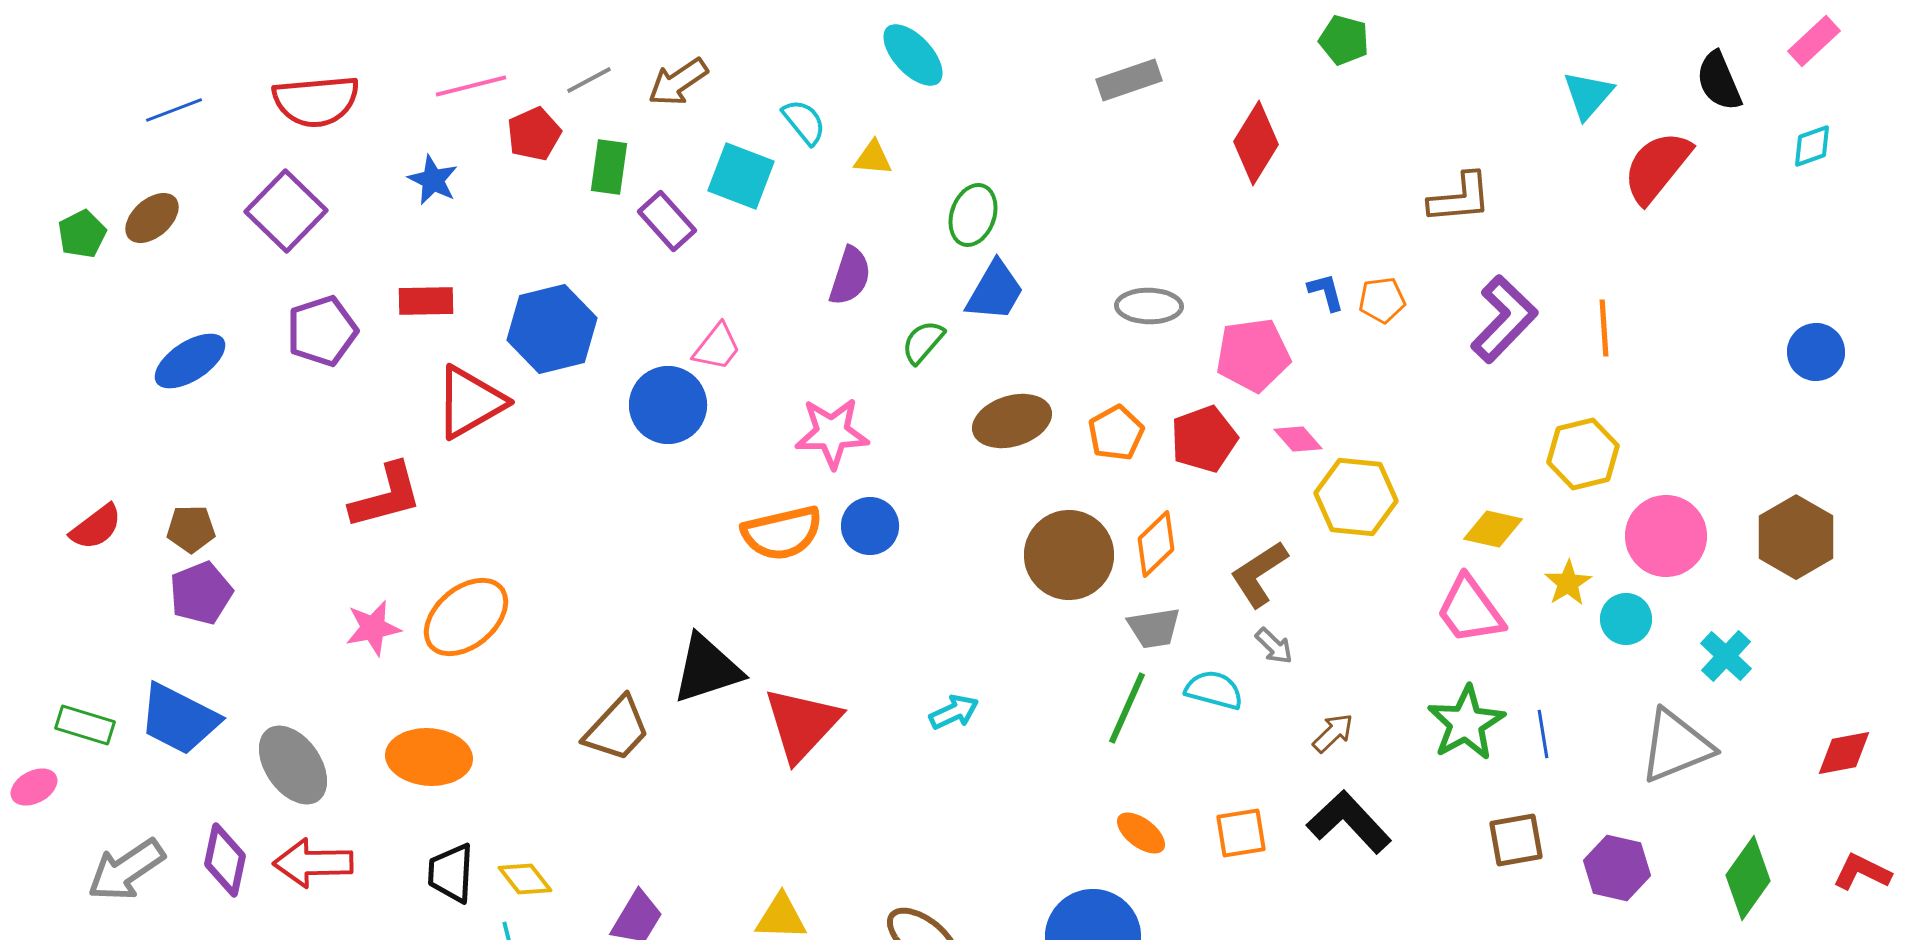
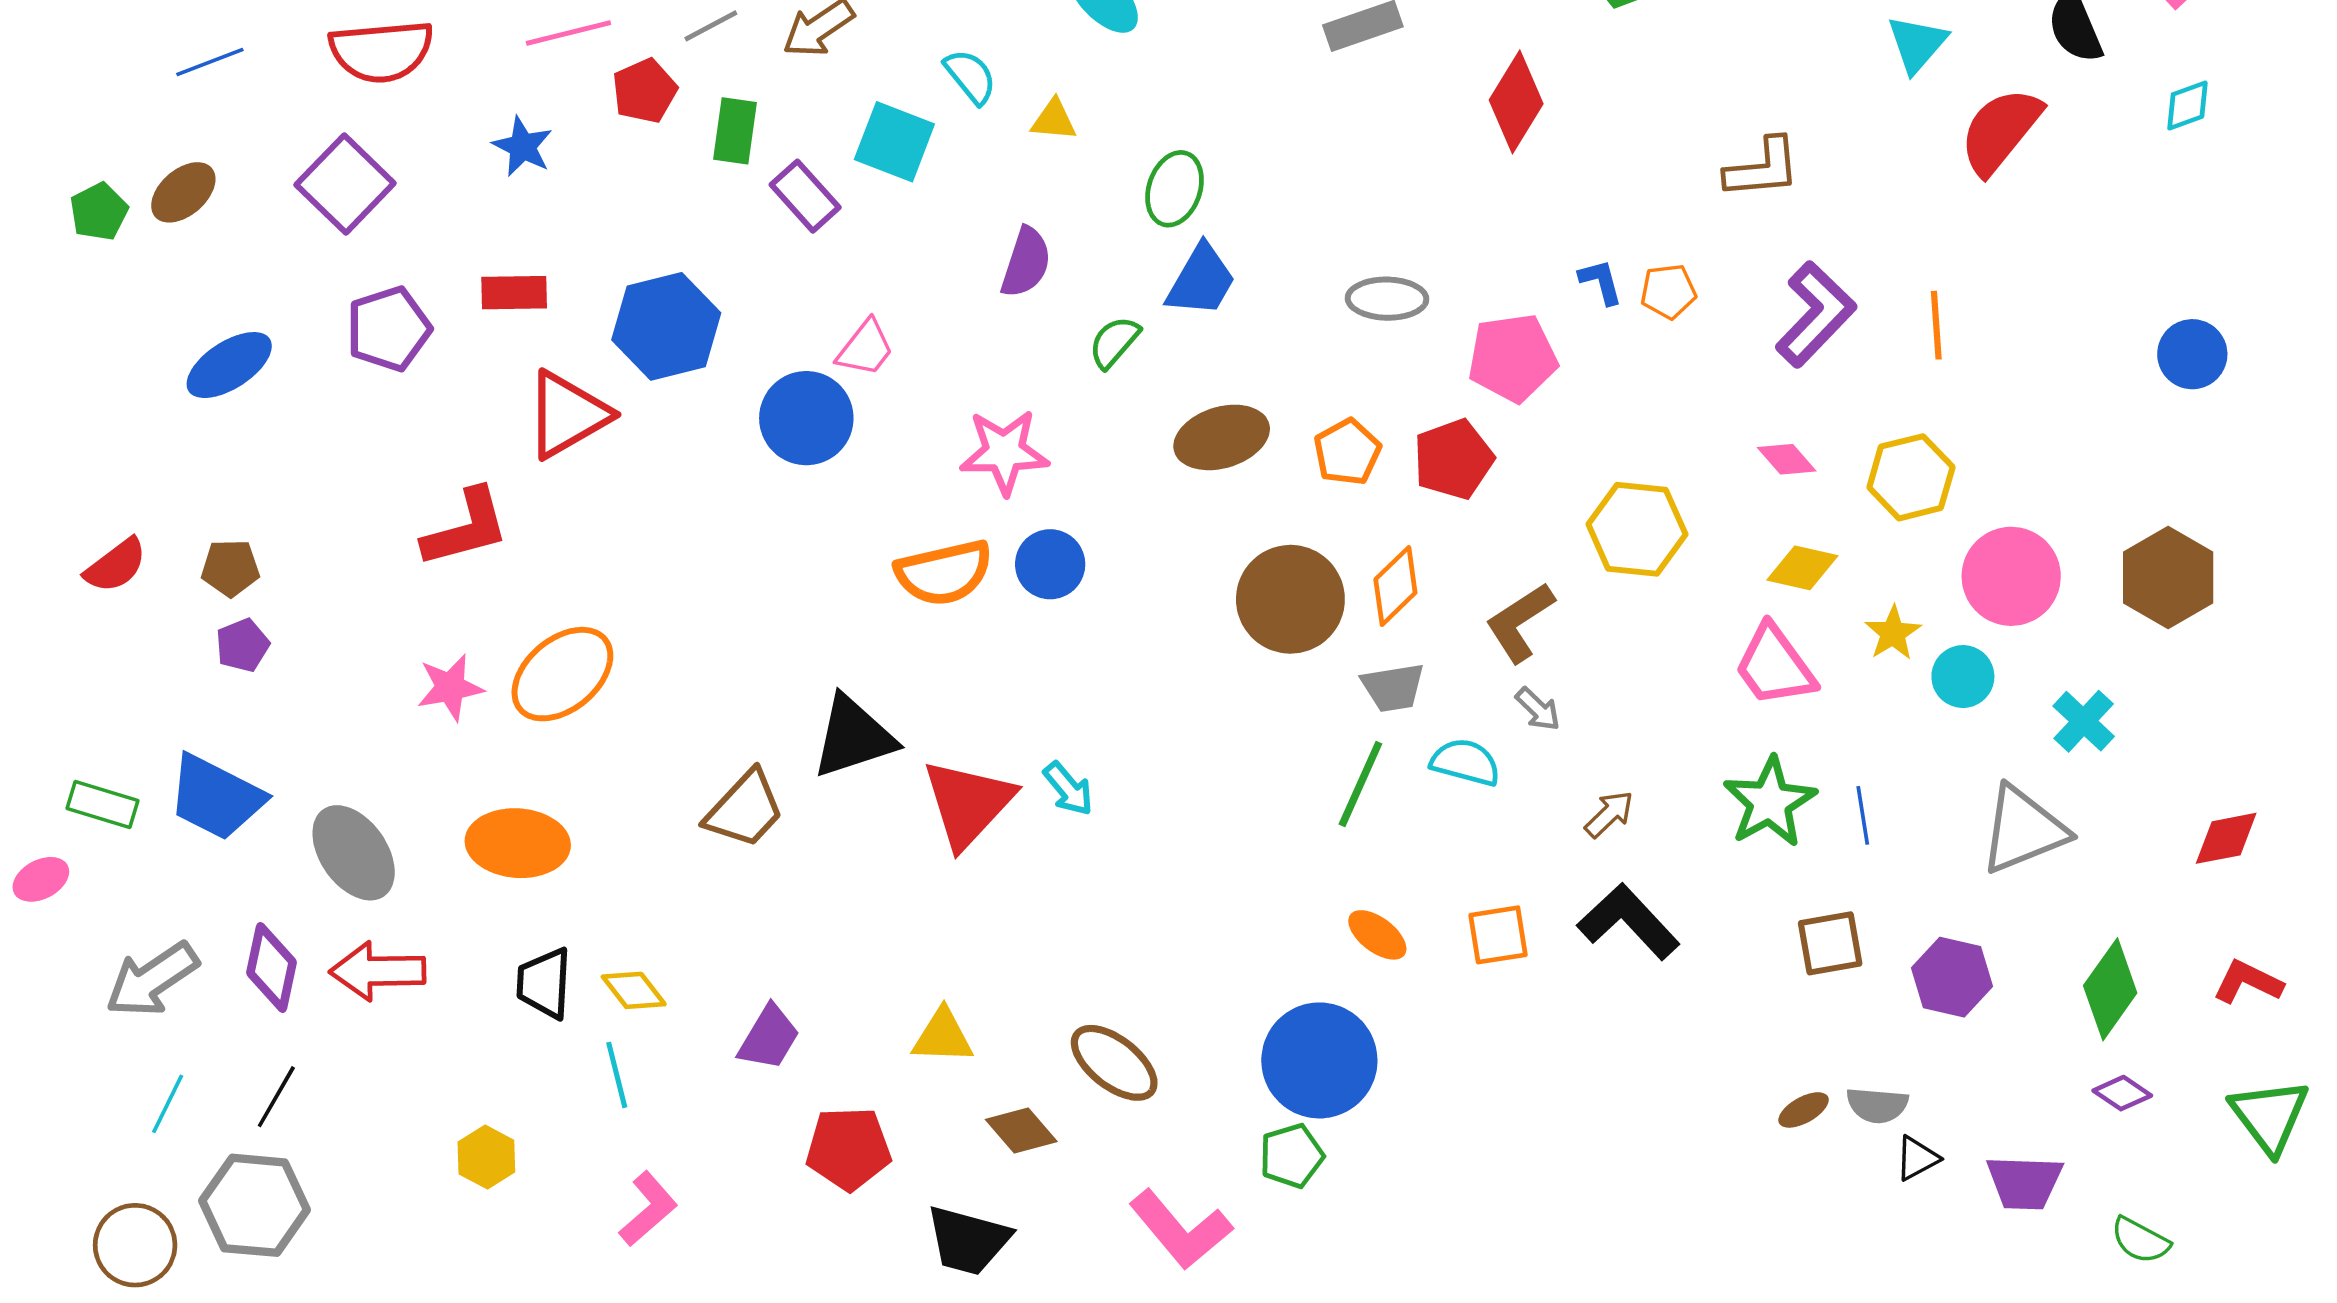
pink diamond: (1298, 439) -> (1787, 459), moved
purple pentagon: (201, 593) -> (242, 645), size x0.7
cyan arrow: (954, 712) -> (1068, 789), moved, turned 75

